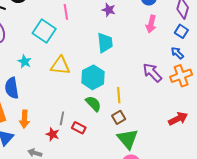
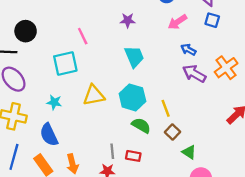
pink arrow: (151, 24) -> (177, 22), turned 60
cyan square: (44, 31) -> (65, 64), turned -30
blue arrow: (177, 53) -> (188, 50), moved
green triangle: (128, 139) -> (189, 152), size x0.6

